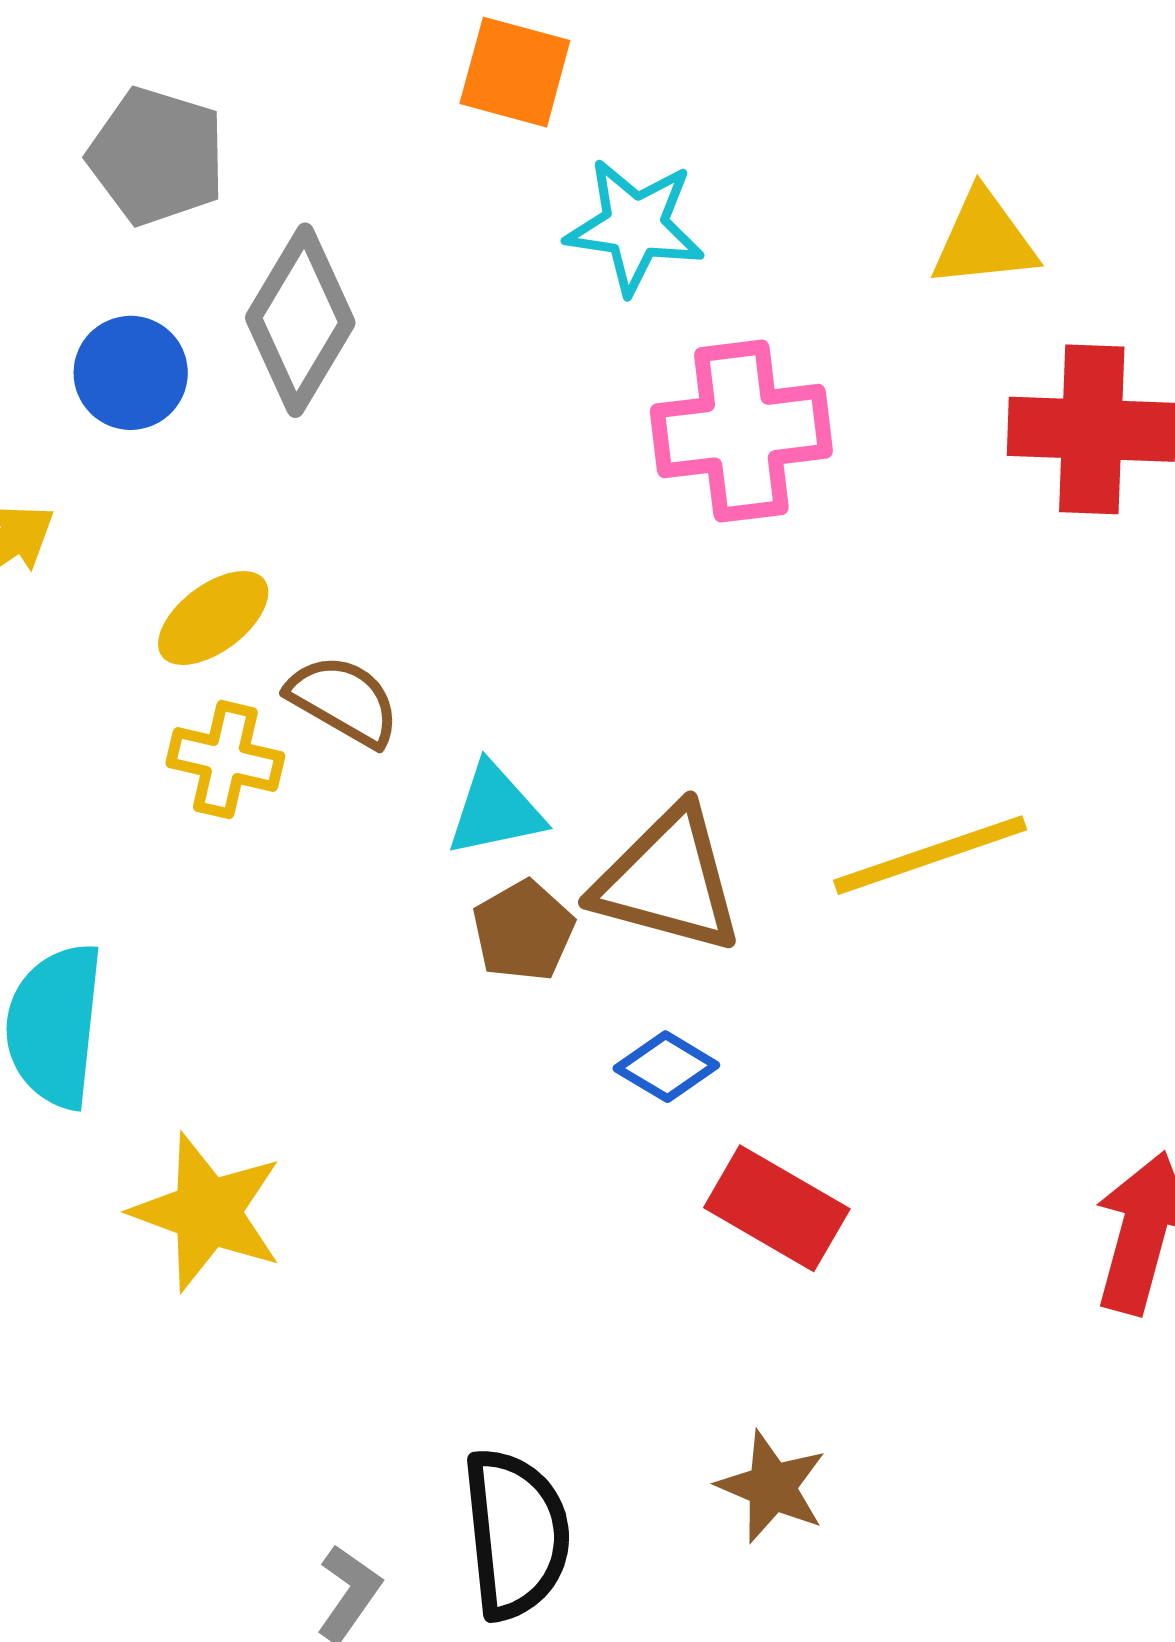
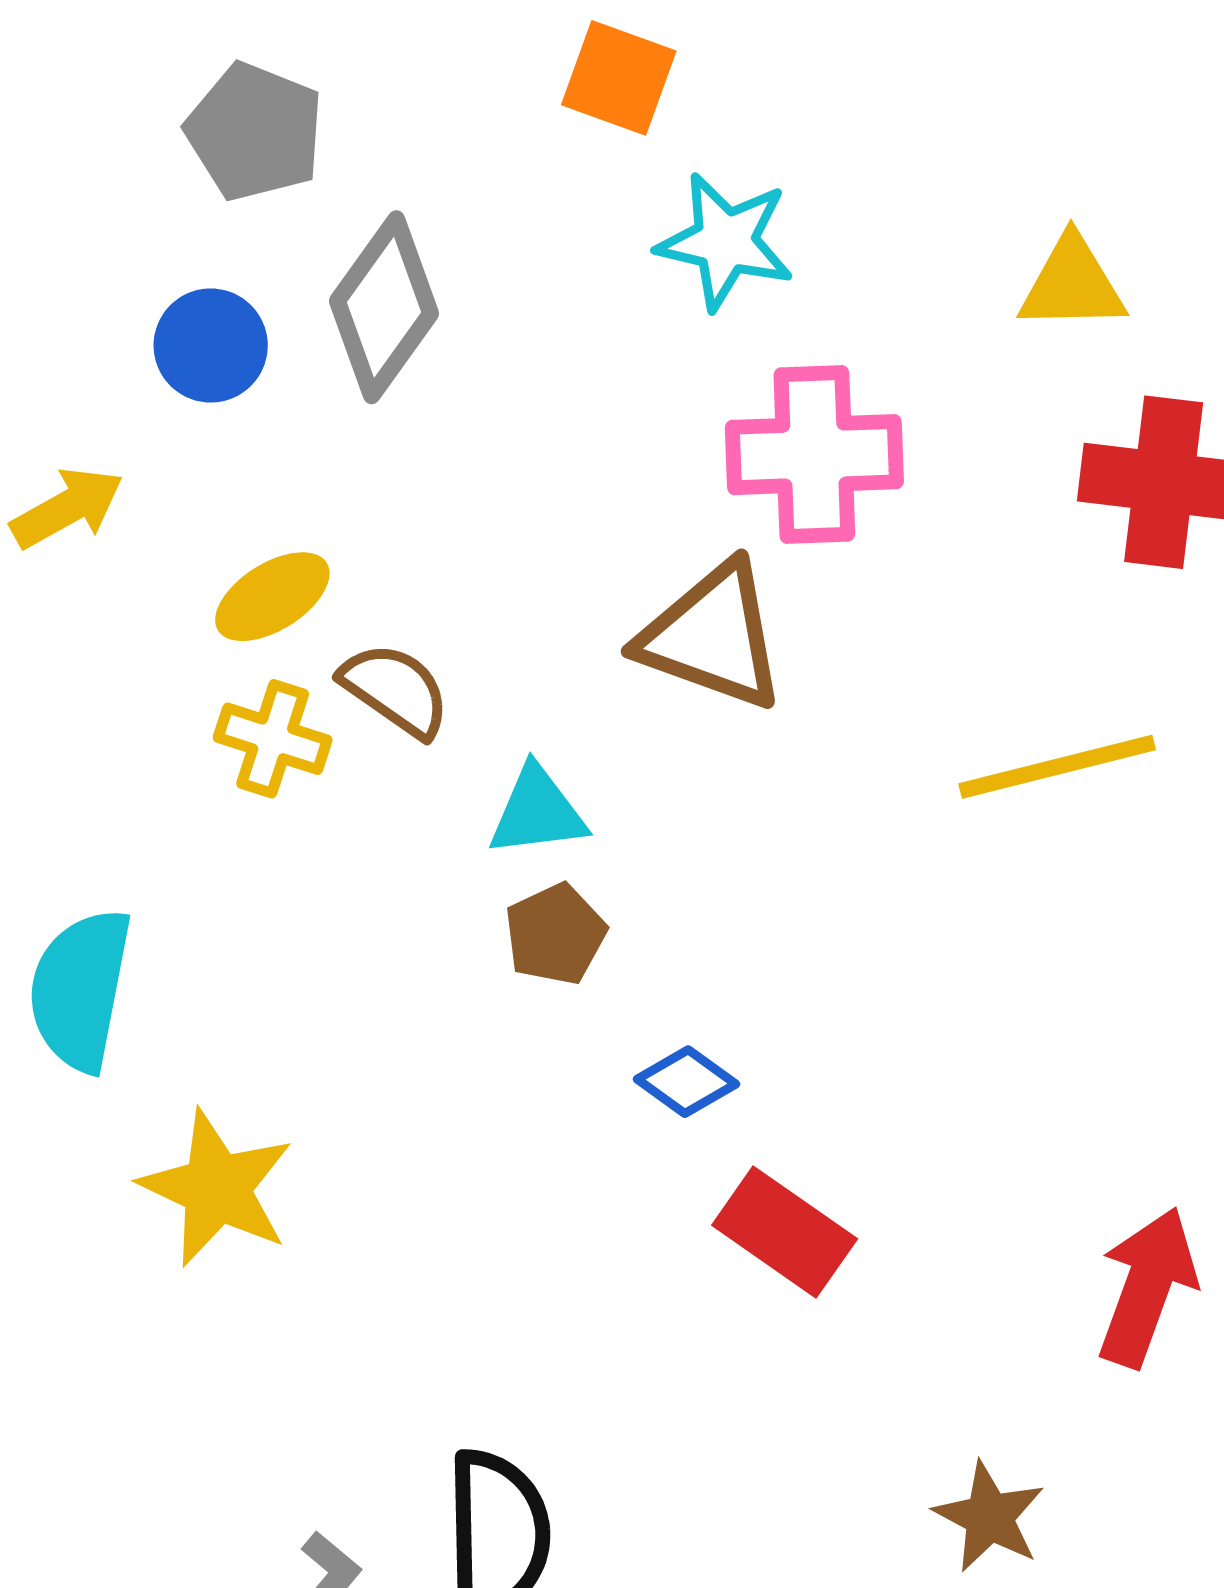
yellow line: (930, 855) -> (1057, 767), moved
brown triangle: (668, 880) -> (712, 636), moved
brown star: (772, 1487) -> (989, 1517), moved

